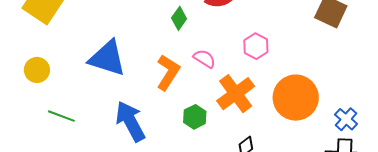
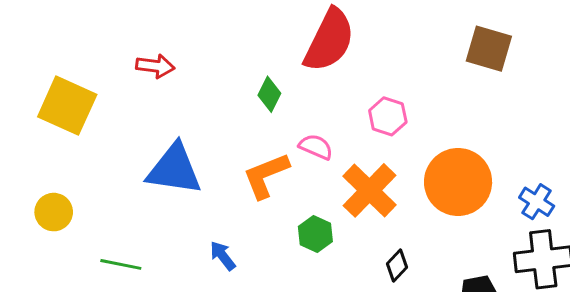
yellow circle: (37, 70) -> (54, 212), moved
orange L-shape: (168, 72) -> (266, 175), turned -135
blue arrow: (130, 121) -> (223, 256), size x0.5

